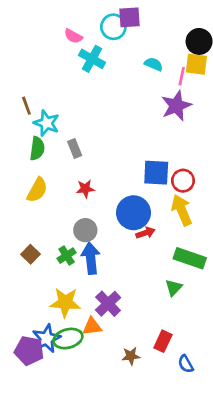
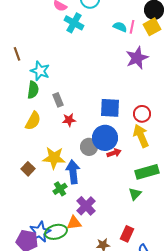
yellow square: (196, 64) -> (152, 27), turned -36
pink line: (182, 76) -> (132, 27), moved
brown line: (26, 106) -> (17, 54), moved
gray rectangle: (75, 149) -> (58, 100), moved
blue square: (156, 173) -> (110, 108), moved
gray circle: (85, 230) -> (89, 147), moved
green cross: (67, 256) -> (60, 189), moved
green rectangle: (190, 258) -> (147, 172), turned -35
yellow star: (65, 302) -> (54, 158), moved

